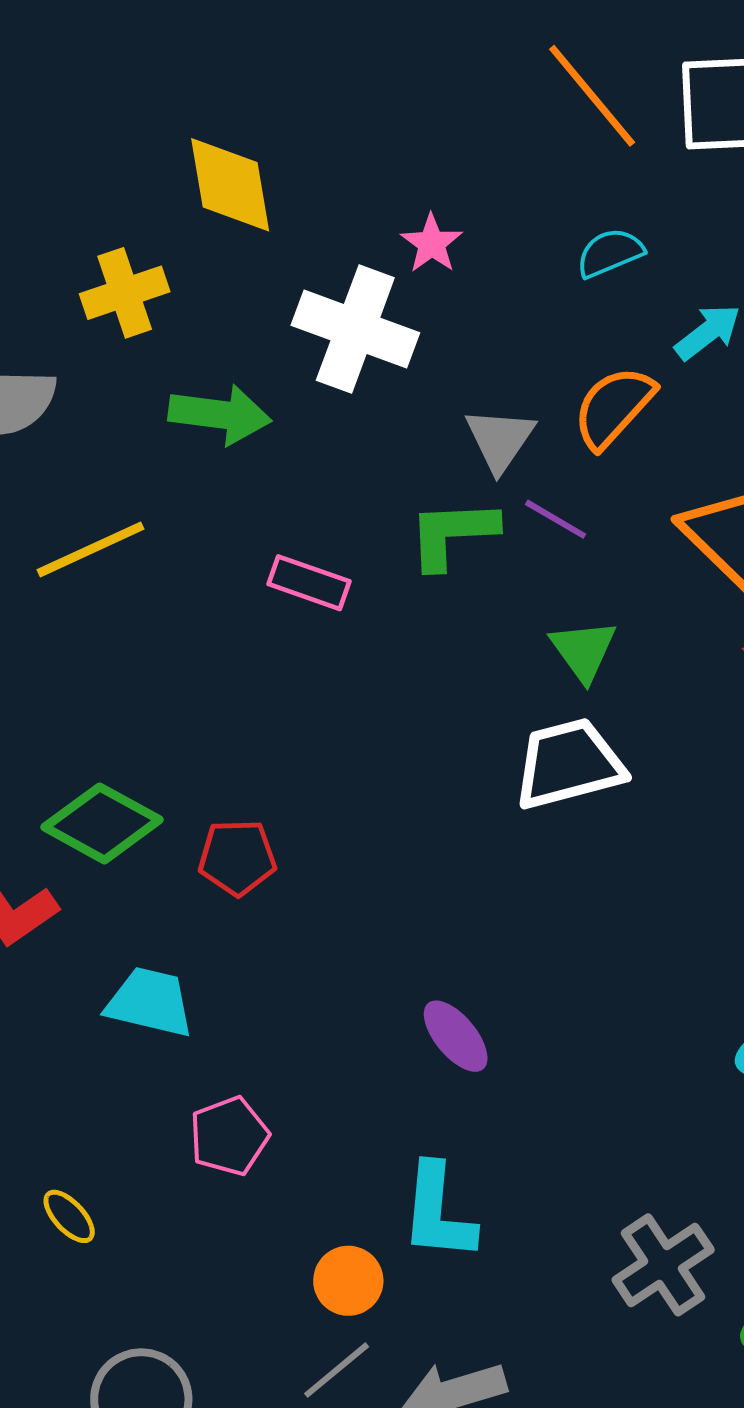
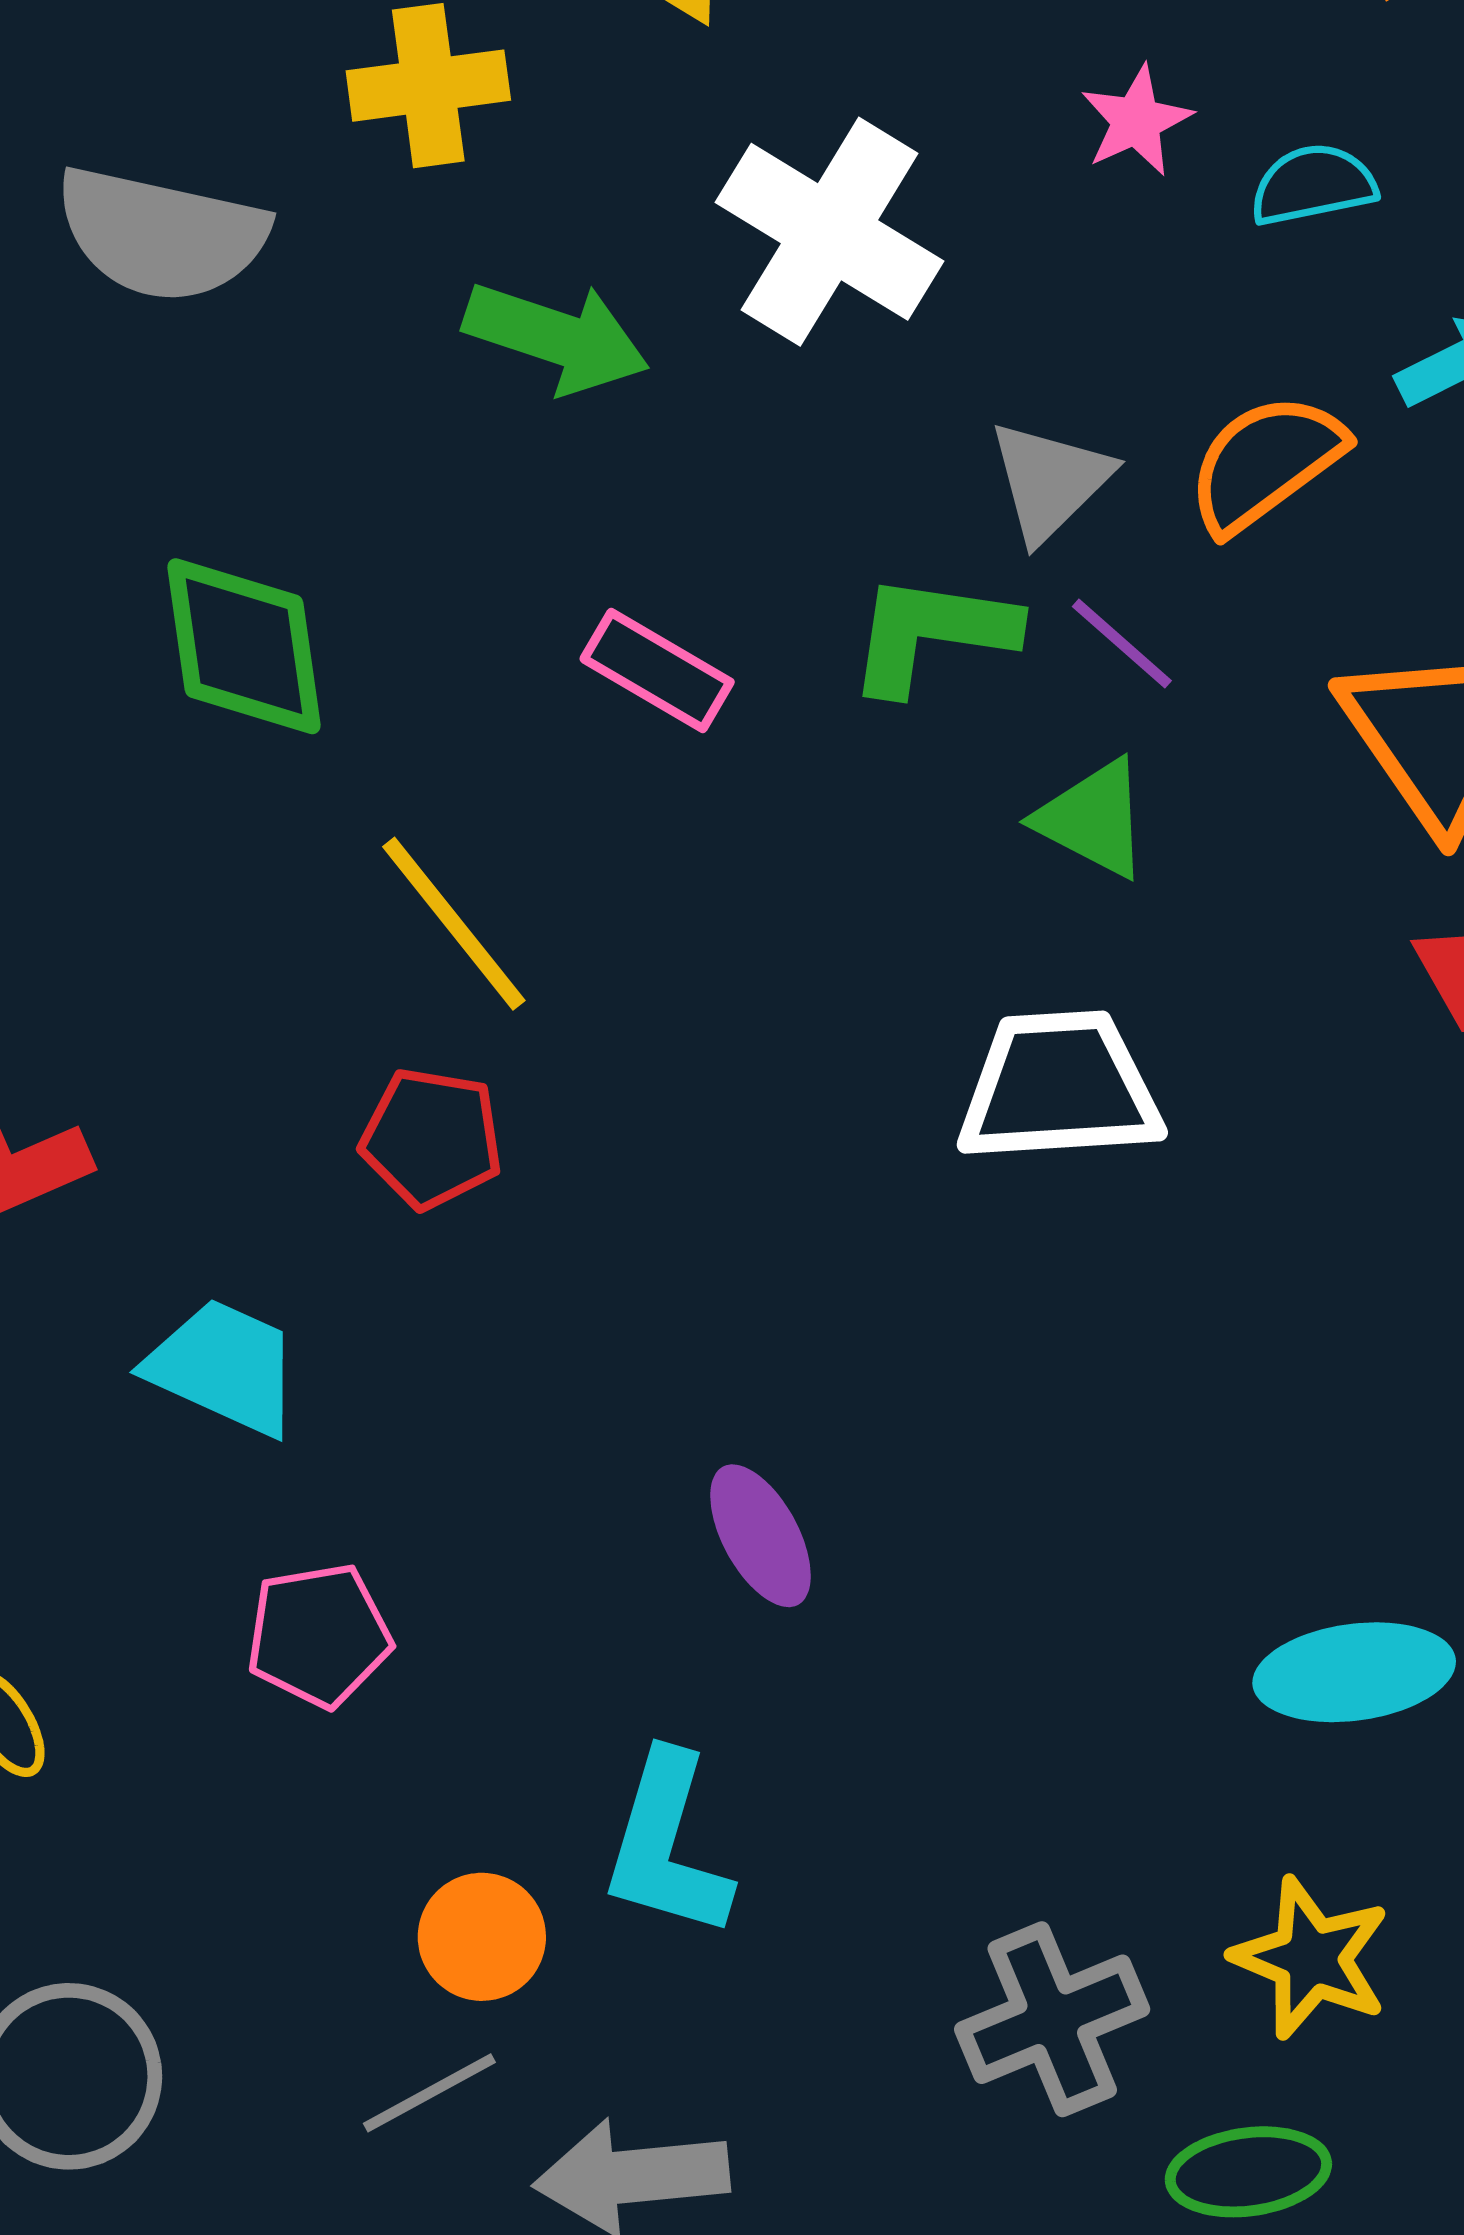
pink star: (432, 243) -> (1136, 121), moved
yellow line: (91, 549) -> (454, 924), moved, turned 65
green triangle: (583, 650) -> (1093, 819), moved, turned -38
green diamond: (102, 823) -> (244, 646), moved, turned 42

